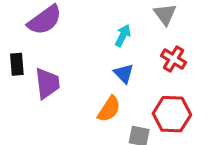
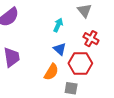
red hexagon: (172, 114) -> (80, 63), moved

